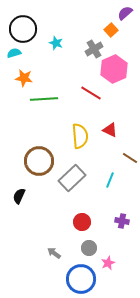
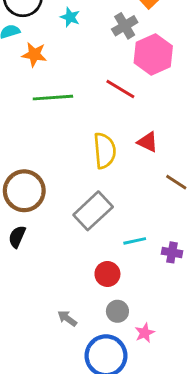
orange star: (24, 78) -> (34, 54), moved
brown circle: (39, 161) -> (24, 191), moved
cyan line: (110, 180) -> (135, 241), moved, turned 56
purple cross: (122, 221) -> (172, 252), moved

